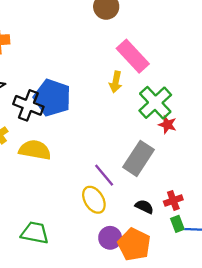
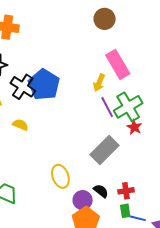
yellow semicircle: (35, 150) -> (20, 125), size x0.6
purple line: (104, 175) -> (107, 107), moved
purple circle: (110, 238) -> (83, 200), moved

